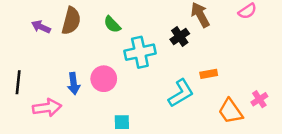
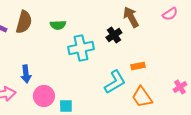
green semicircle: (112, 24) -> (58, 25), turned -49
pink circle: (104, 79) -> (44, 96), moved
orange trapezoid: (230, 111) -> (142, 97), moved

